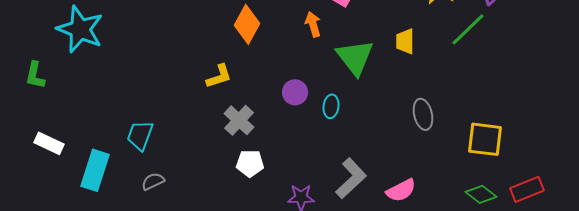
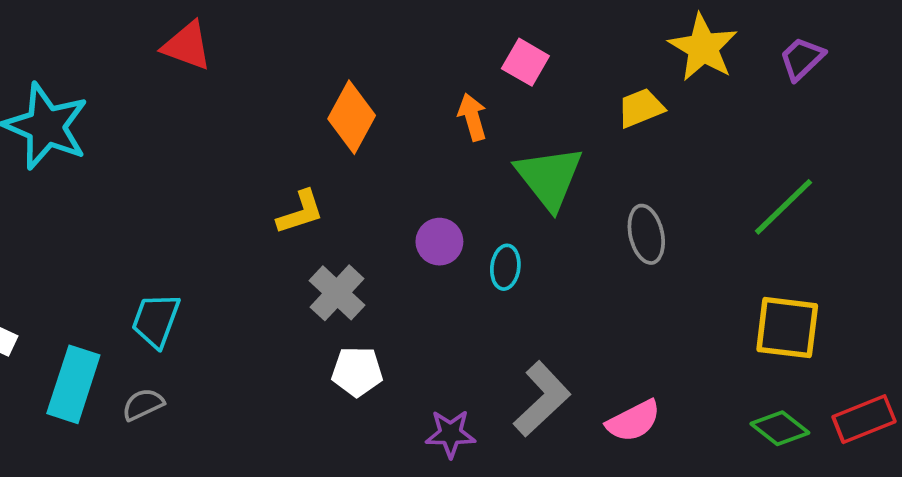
green line: (468, 29) -> (784, 207), moved
yellow trapezoid: (405, 41) -> (641, 108), moved, turned 68
gray ellipse: (423, 114) -> (646, 234), moved
gray semicircle: (153, 181) -> (143, 404), moved

